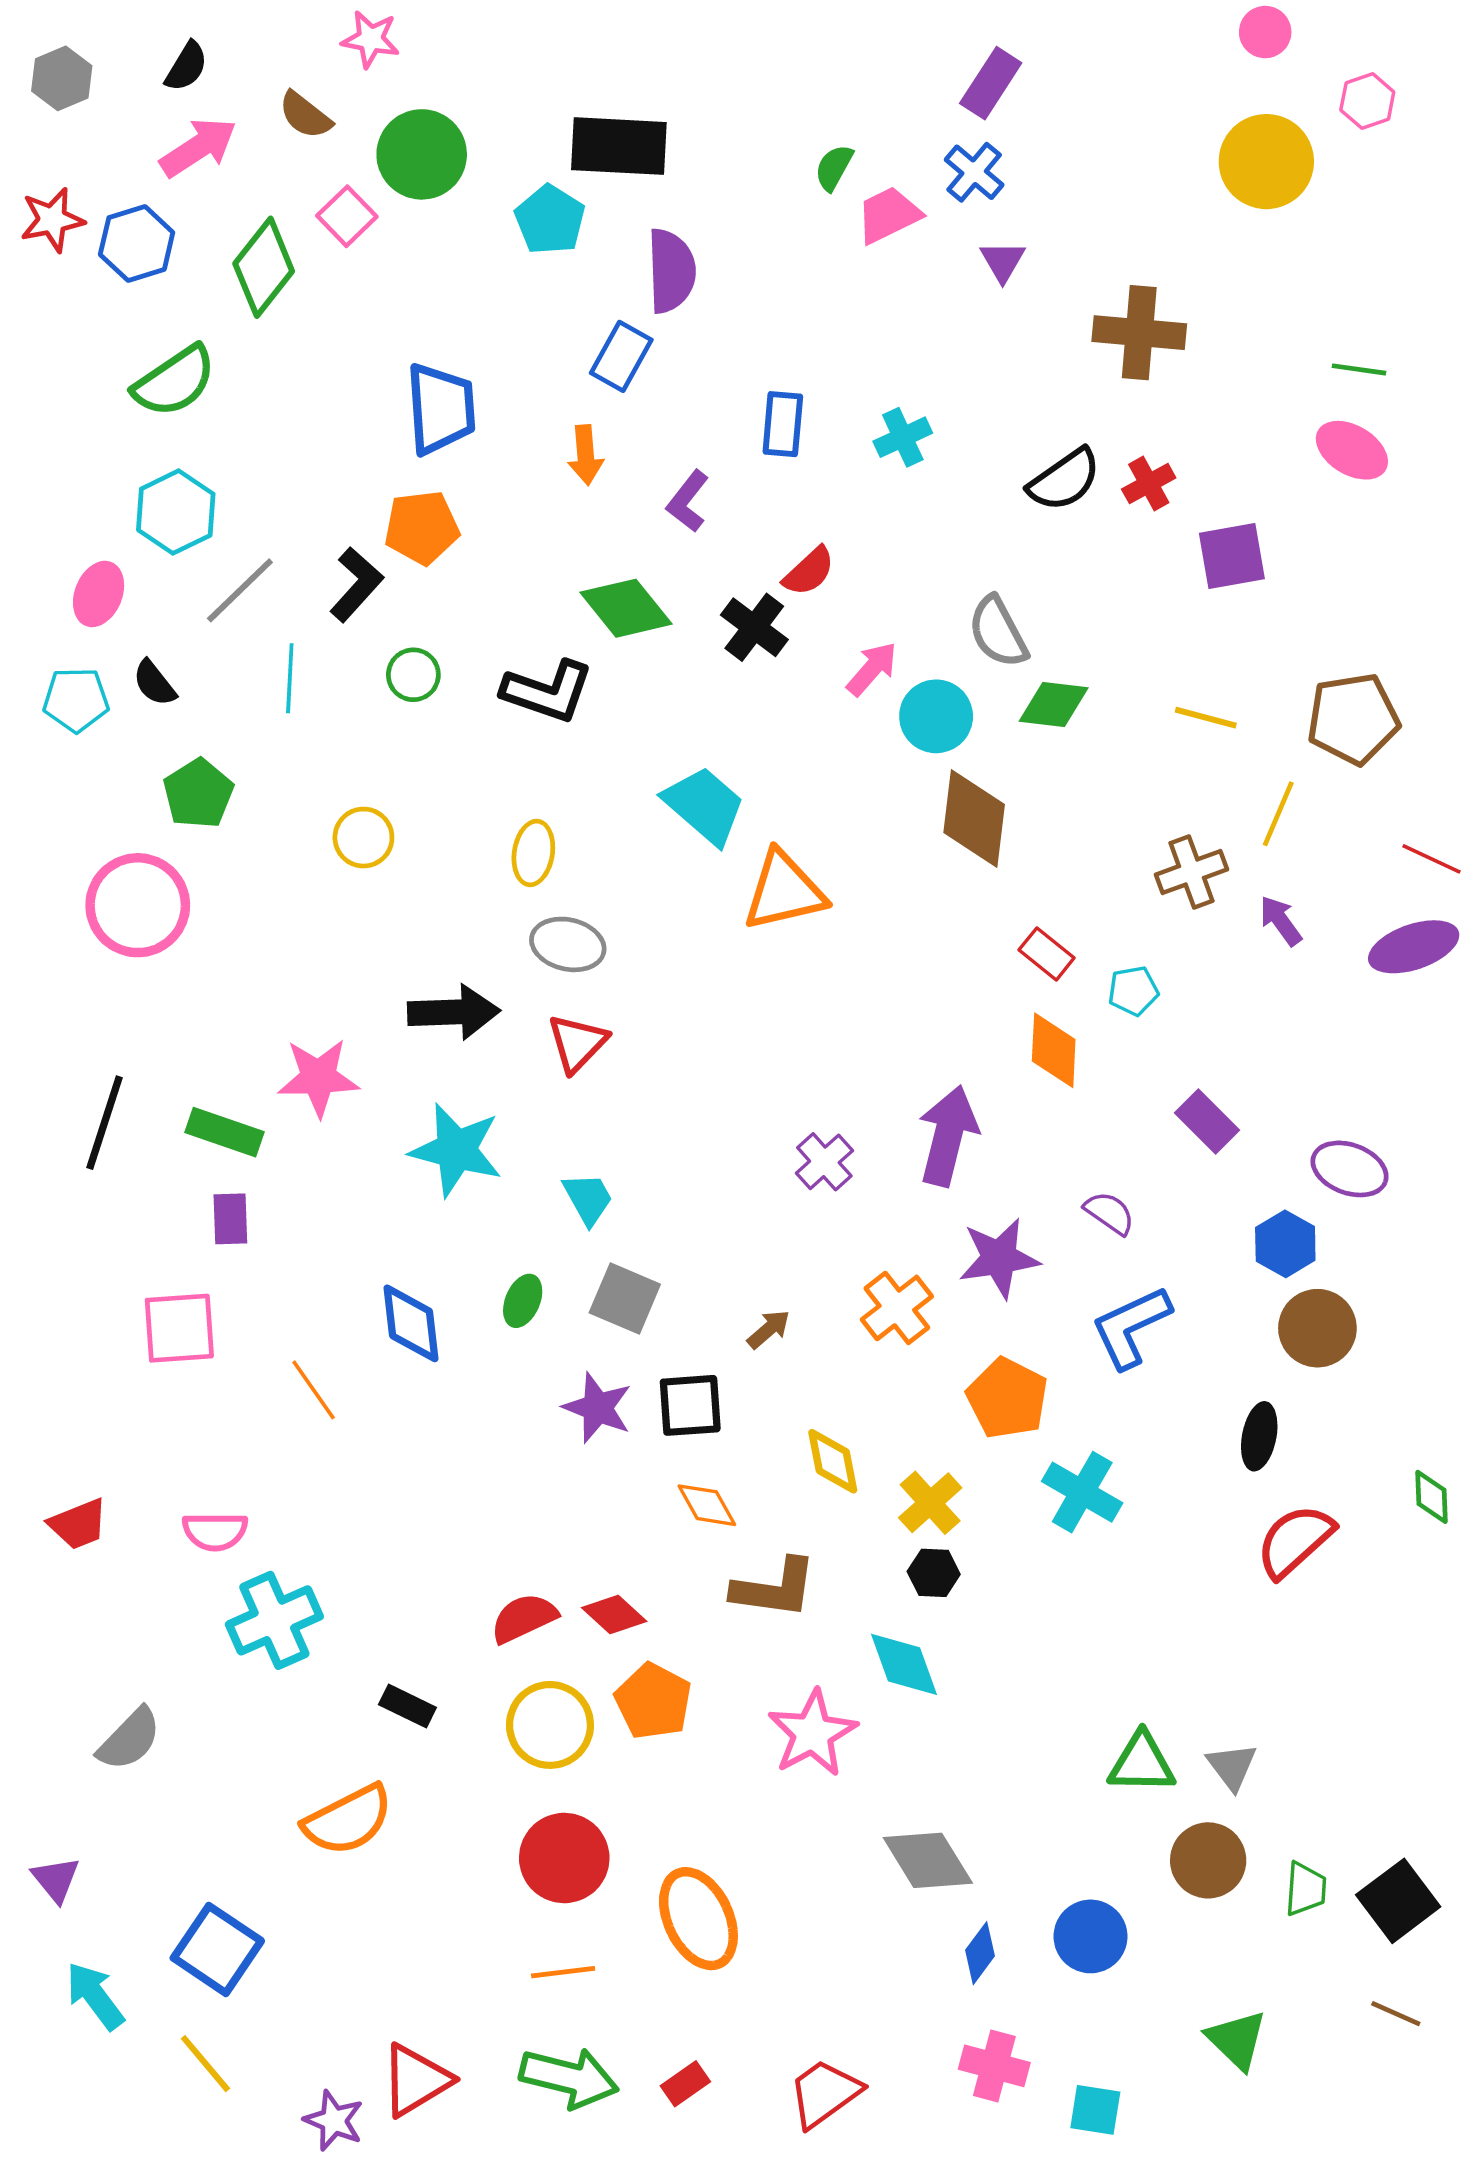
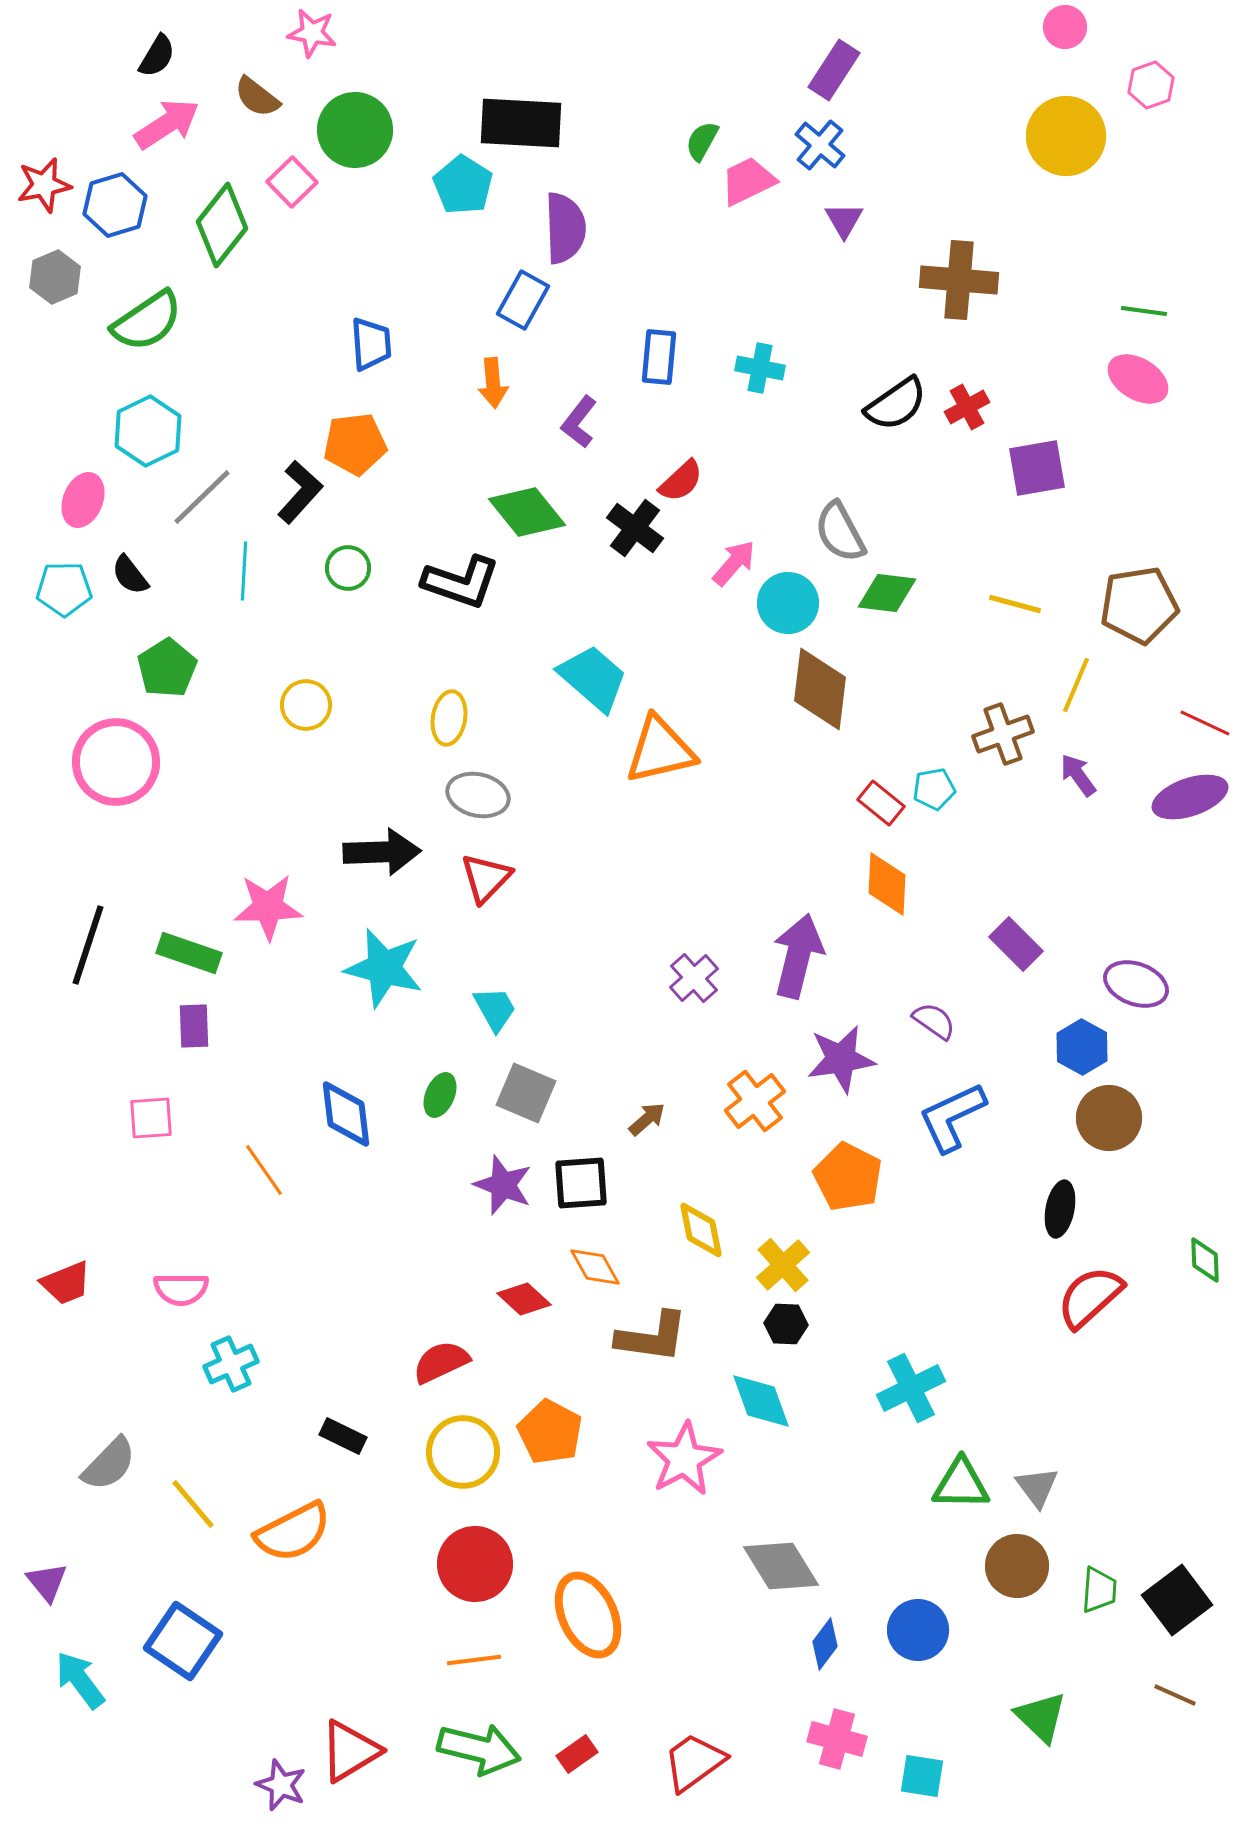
gray hexagon: (62, 78) -> (55, 277), moved
blue trapezoid: (441, 409) -> (371, 344), size x0.7
cyan cross: (903, 437) -> (760, 368), turned 36
cyan pentagon: (1133, 991) -> (934, 789), moved
pink square: (179, 1328) -> (151, 1118), size x0.7
cyan cross: (1082, 1492) -> (911, 1388), moved, turned 34
red diamond: (614, 1614) -> (524, 1299), moved
cyan cross: (274, 1620) -> (231, 1364), size x0.7
yellow line: (205, 2064) -> (193, 1504), moved

